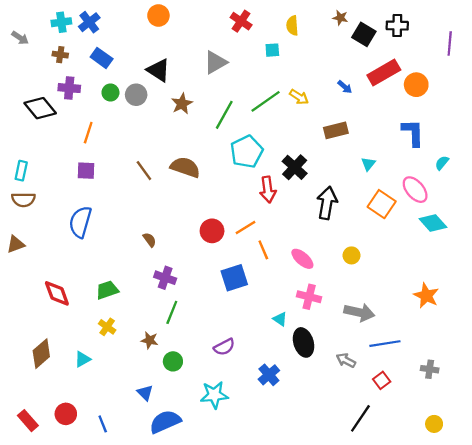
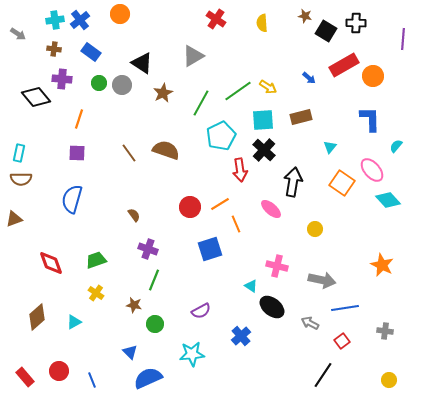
orange circle: (158, 16) -> (120, 14), moved
cyan square: (272, 50) -> (263, 120), moved, size x1.6
pink ellipse: (302, 259) -> (271, 209), moved
black ellipse: (304, 342) -> (272, 307), turned -35

